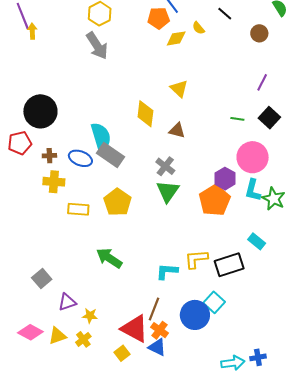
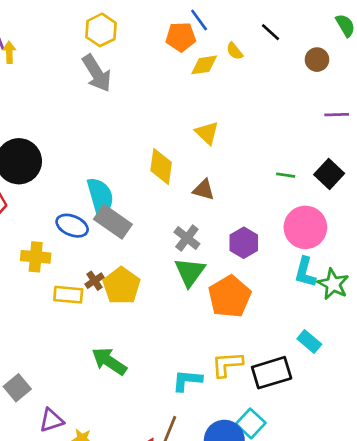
purple line: (262, 82) -> (337, 115), moved, turned 60
brown cross: (49, 156) -> (94, 281), moved, turned -32
purple hexagon: (225, 179) -> (244, 243), moved
orange pentagon: (215, 200) -> (230, 297), moved

